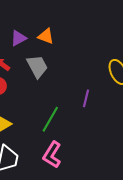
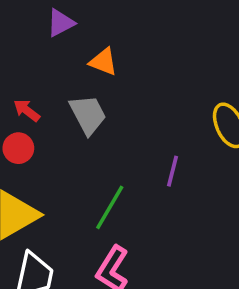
purple triangle: (18, 38) -> (61, 23), moved

